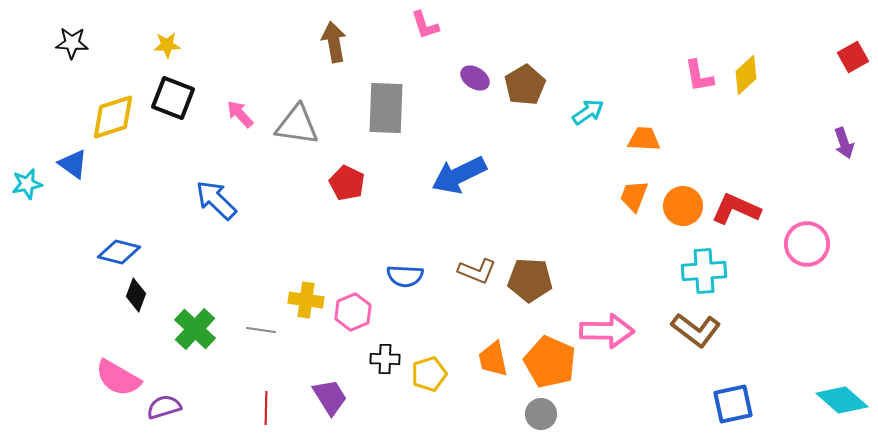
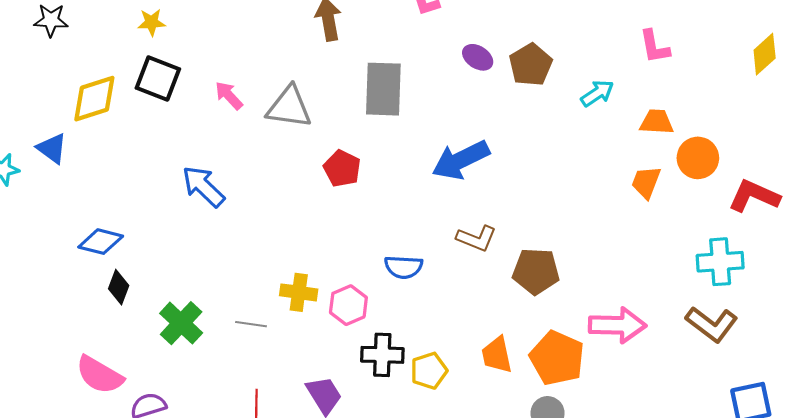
pink L-shape: (699, 76) -> (654, 47), moved
orange circle: (683, 206) -> (698, 158), moved
brown L-shape: (477, 271) -> (477, 238), moved
black cross: (385, 359) -> (382, 355), size x1.4

